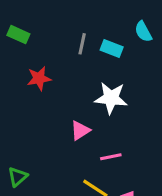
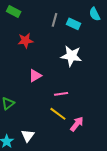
pink triangle: (80, 130) -> (35, 76), moved
pink line: (111, 157) -> (61, 94), moved

